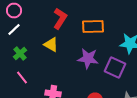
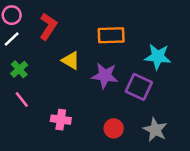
red L-shape: (60, 18) -> (48, 26), moved
yellow triangle: (51, 44) -> (71, 60), moved

